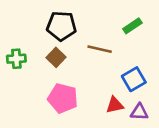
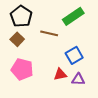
black pentagon: (61, 26) -> (21, 16), turned 30
green rectangle: (132, 26) -> (73, 16), size x1.5

